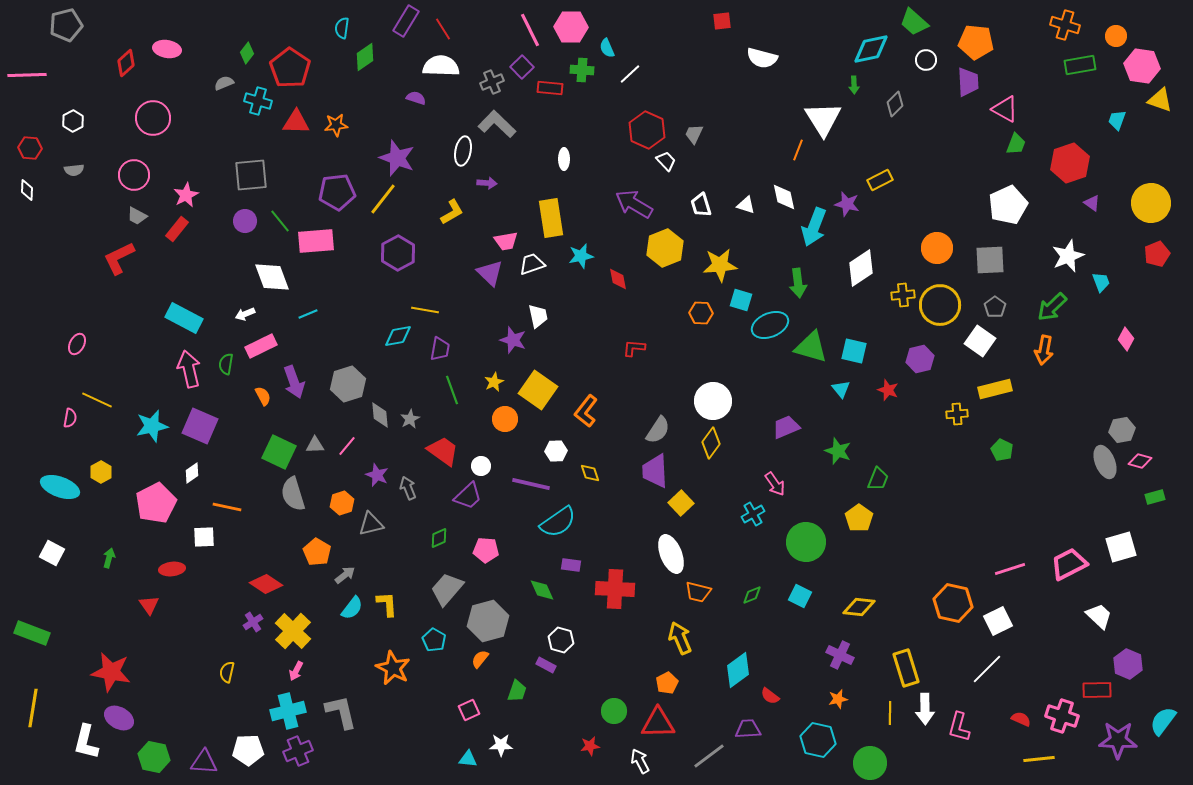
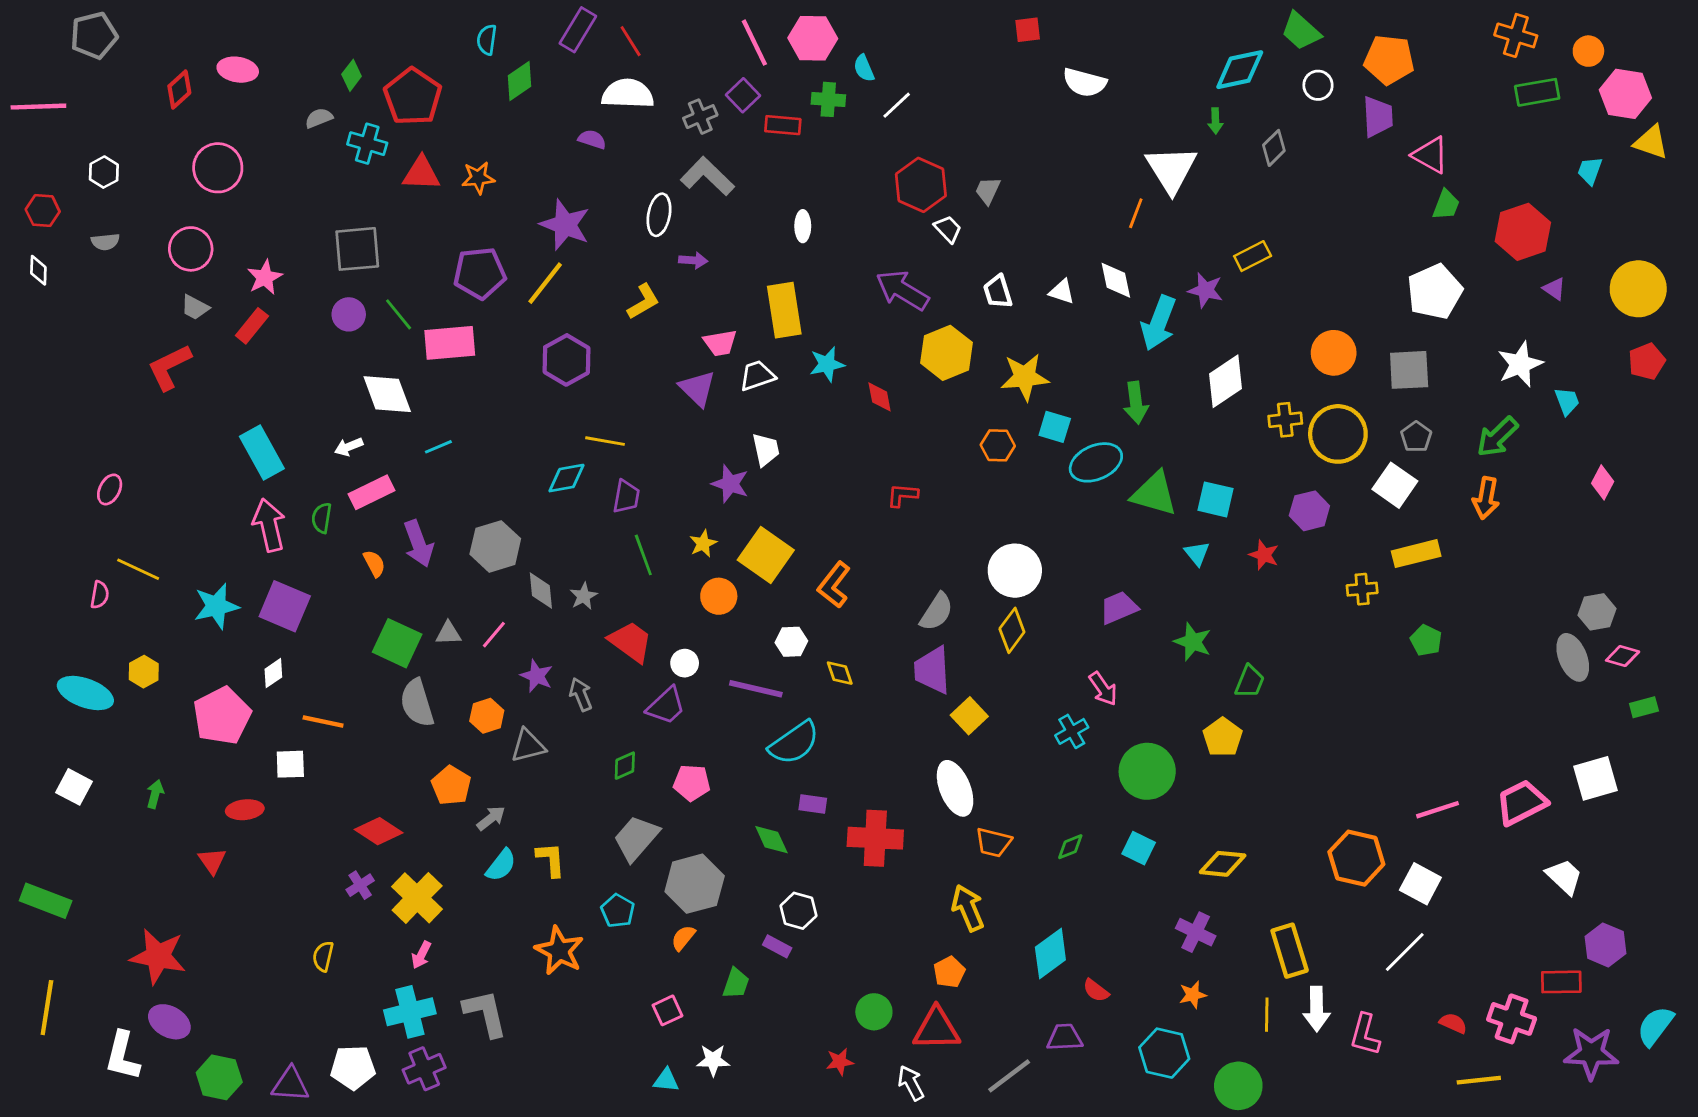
cyan rectangle: (184, 318) -> (262, 452), turned 33
white square: (998, 621) -> (1420, 884), turned -36

